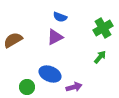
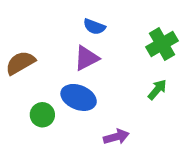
blue ellipse: (50, 74) -> (79, 97), moved
green circle: (27, 87) -> (42, 115), moved

